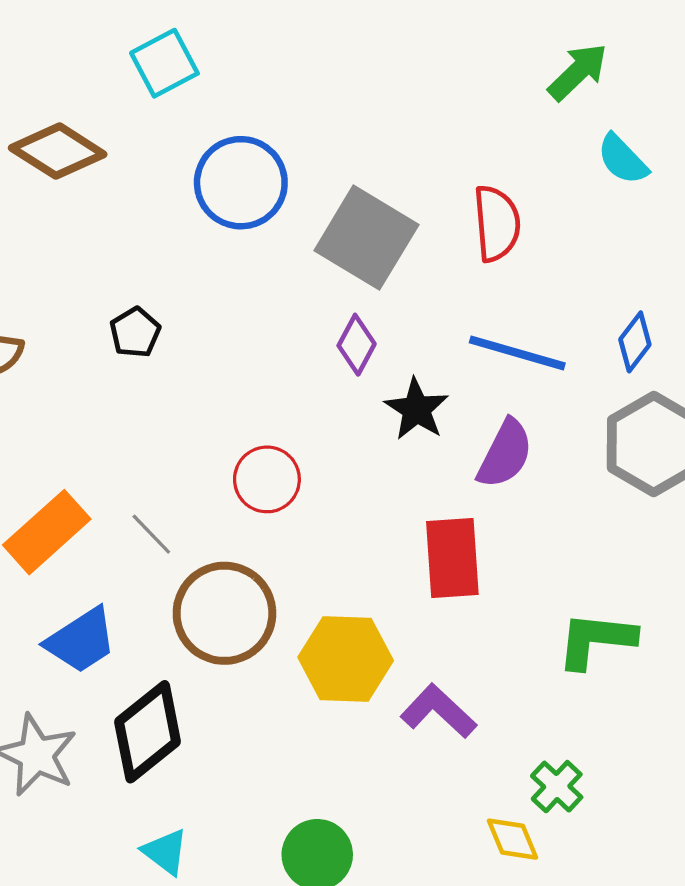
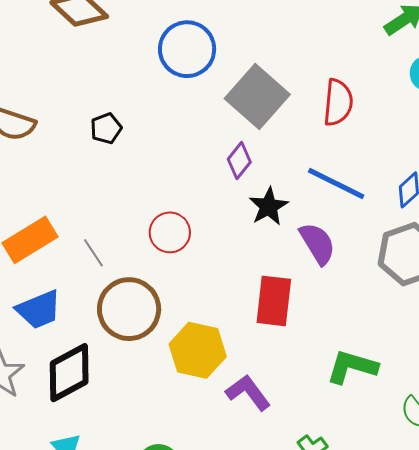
purple semicircle: (505, 454) -> (317, 243), turned -69

